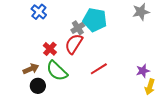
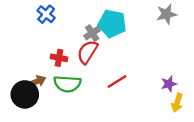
red cross: (50, 49) -> (59, 58), turned -32
green semicircle: (57, 71) -> (67, 84), turned -40
black circle: (38, 86) -> (25, 94), moved, size x1.5

